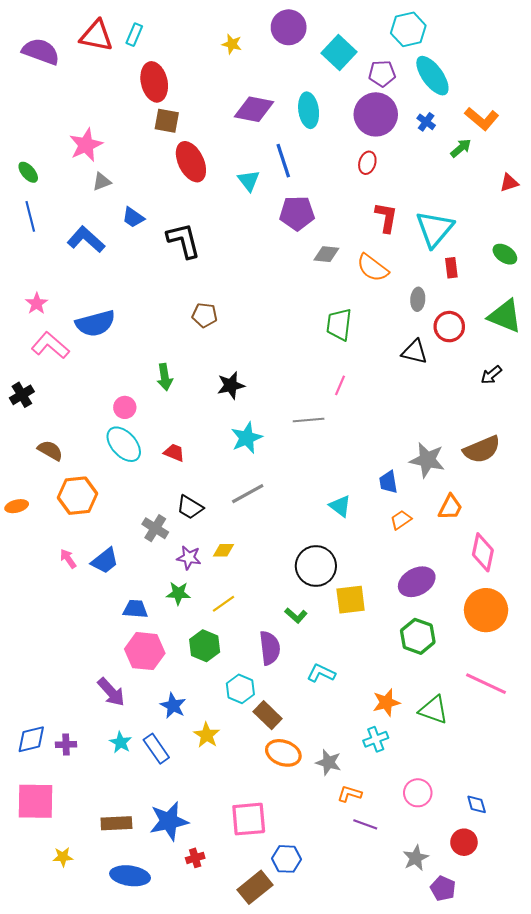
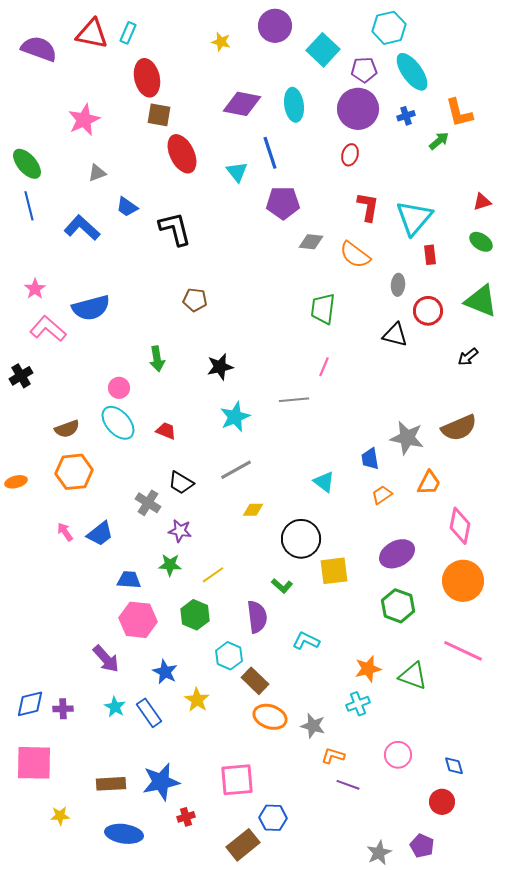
orange L-shape: (482, 119) -> (459, 113), turned 36
blue cross: (426, 122) -> (406, 116), turned 36
pink star: (86, 145) -> (84, 120), moved
green ellipse: (28, 172) -> (27, 164), size x1.5
red triangle: (509, 183) -> (482, 202), moved
brown semicircle: (50, 450) -> (67, 429), moved, turned 130
yellow diamond: (223, 550) -> (253, 510), moved
gray star: (416, 858) -> (379, 853), moved

